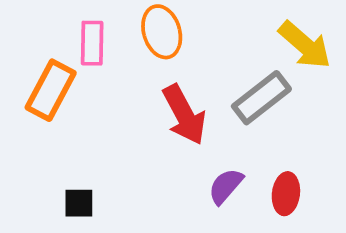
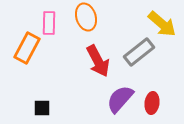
purple semicircle: (226, 186) -> (120, 99), size x1.4

